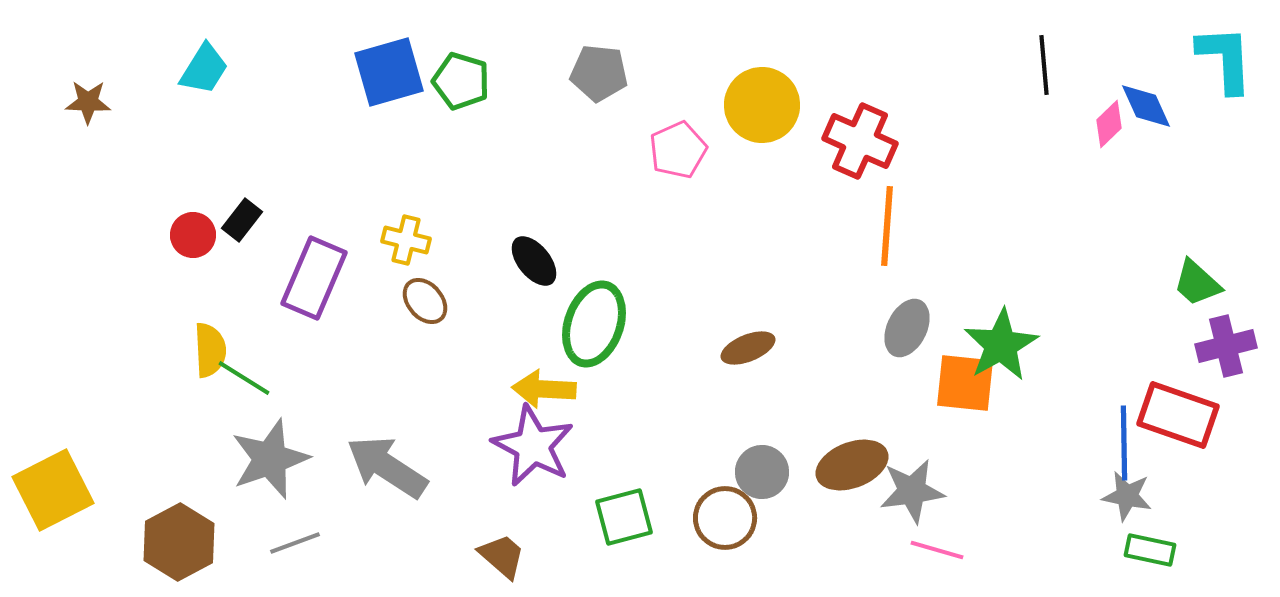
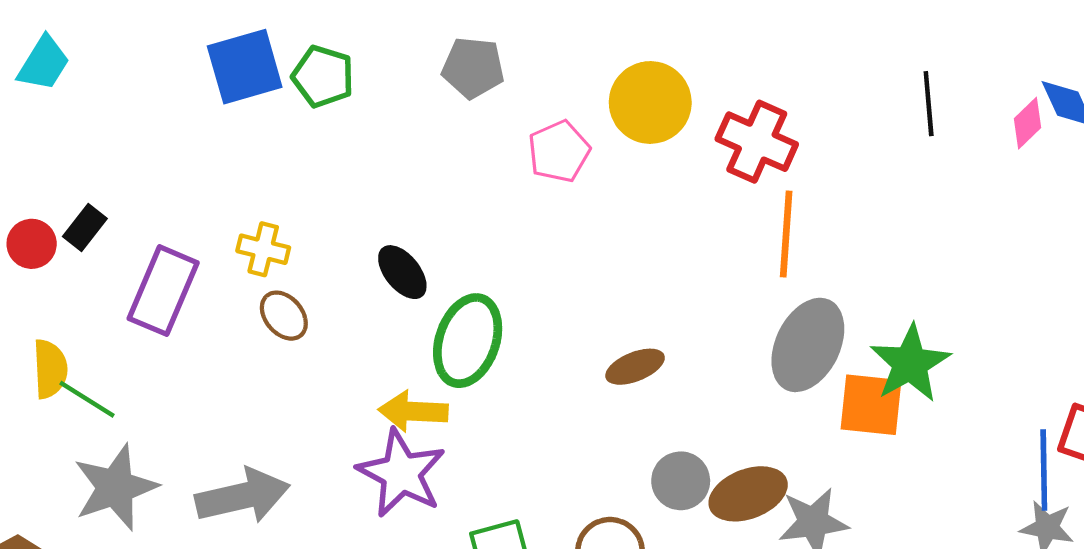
black line: (1044, 65) -> (929, 104), moved
gray ellipse: (907, 328) -> (808, 345), size x1.5
gray arrow: (387, 467) -> (243, 496), turned 134
gray circle: (762, 472) -> (681, 481), moved

